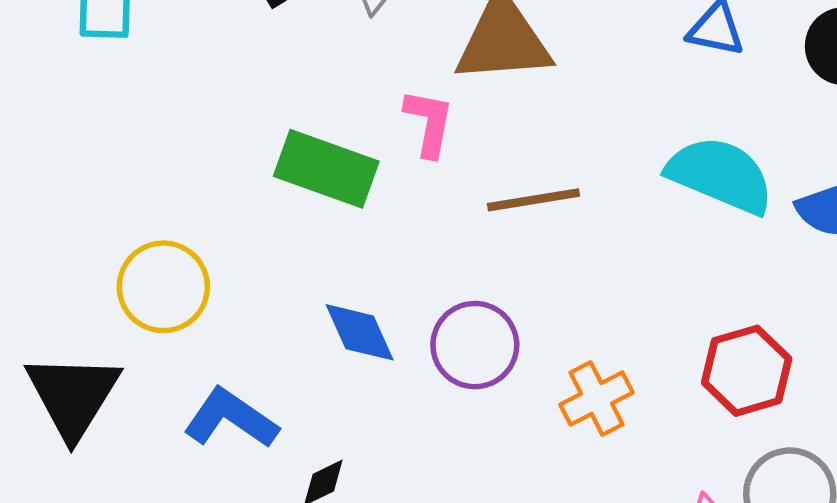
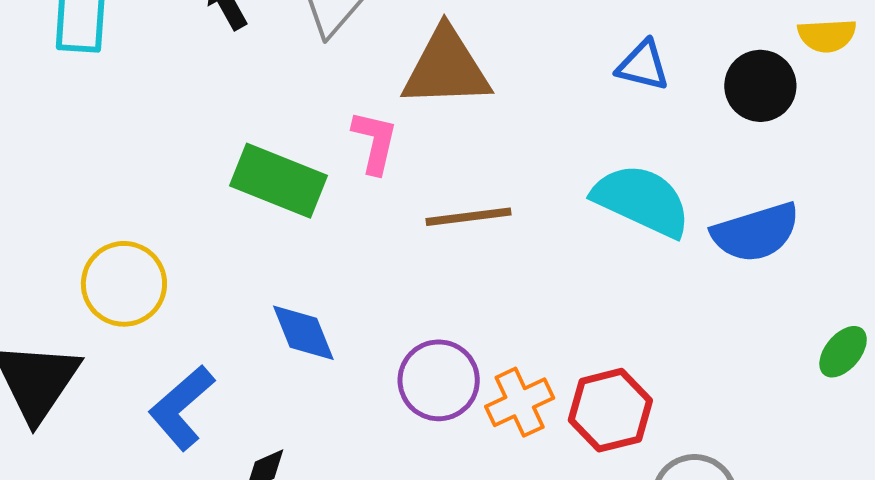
purple circle: (475, 345) -> (439, 380), moved
red hexagon: (747, 371) -> (610, 410), moved
blue L-shape: (231, 418) -> (182, 408), turned -78

